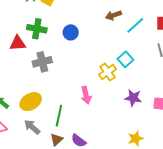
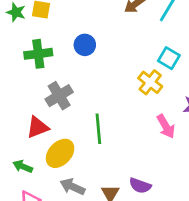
red triangle: (18, 43) -> (37, 127), moved
pink arrow: (86, 95) -> (166, 126), moved
green line: (59, 116) -> (98, 129), moved

